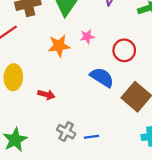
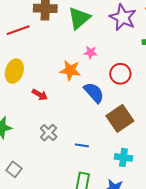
orange star: (59, 46) -> (70, 70), moved
blue line: (91, 137) -> (82, 145), moved

